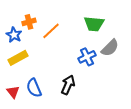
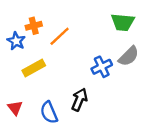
green trapezoid: (94, 24) -> (123, 22), moved
yellow rectangle: (18, 58) -> (34, 68), moved
blue semicircle: (34, 88) -> (49, 112), moved

